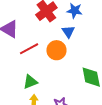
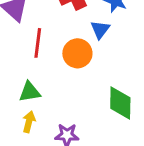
red line: (29, 49) -> (38, 43), turned -66

